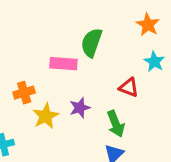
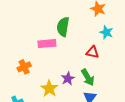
purple star: (80, 108) -> (68, 79), moved
yellow star: (46, 116) -> (49, 89), moved

